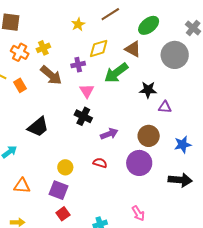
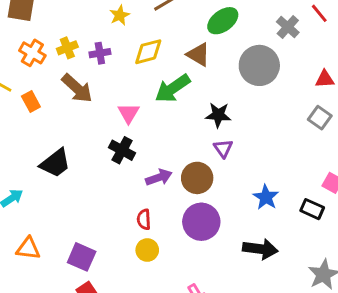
purple cross: (78, 65) -> (100, 53), moved
purple triangle: (165, 107) -> (223, 148), moved, turned 48
brown circle: (149, 136) -> (197, 178), moved
blue star: (183, 145) -> (266, 197), turned -30
red semicircle: (100, 163) -> (144, 219), turned -112
yellow circle: (65, 167) -> (147, 250), moved

